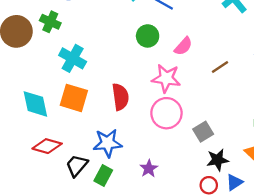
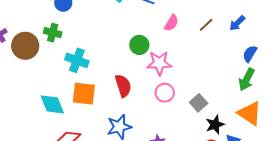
green circle: (148, 36) -> (139, 45), moved
pink semicircle: (183, 46) -> (171, 23), moved
brown line: (220, 67) -> (206, 25), moved
pink circle: (166, 113) -> (165, 93), size x0.7

